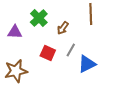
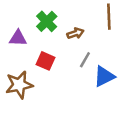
brown arrow: (63, 28) -> (75, 33), turned -144
red square: (48, 53) -> (45, 61), moved

